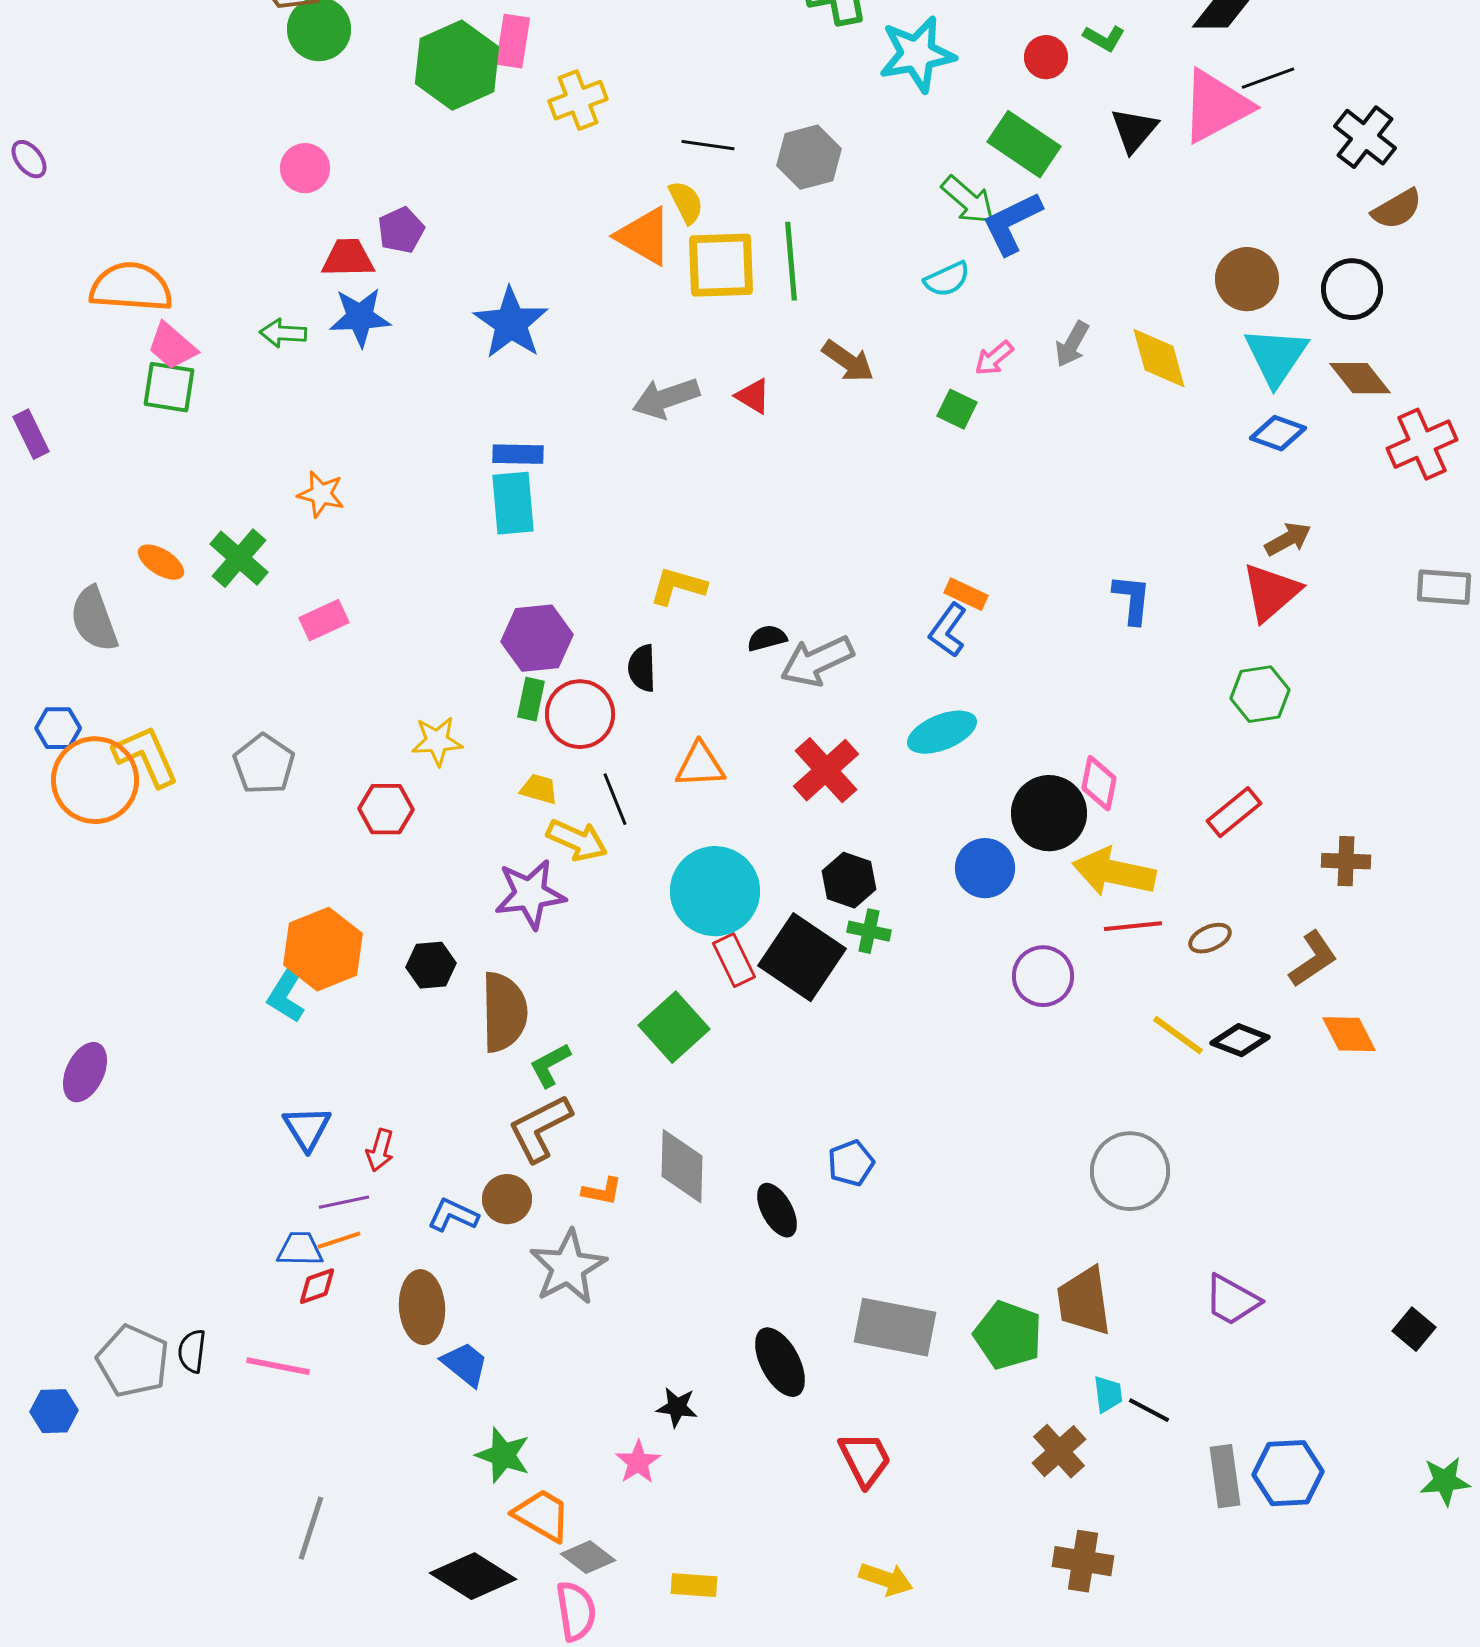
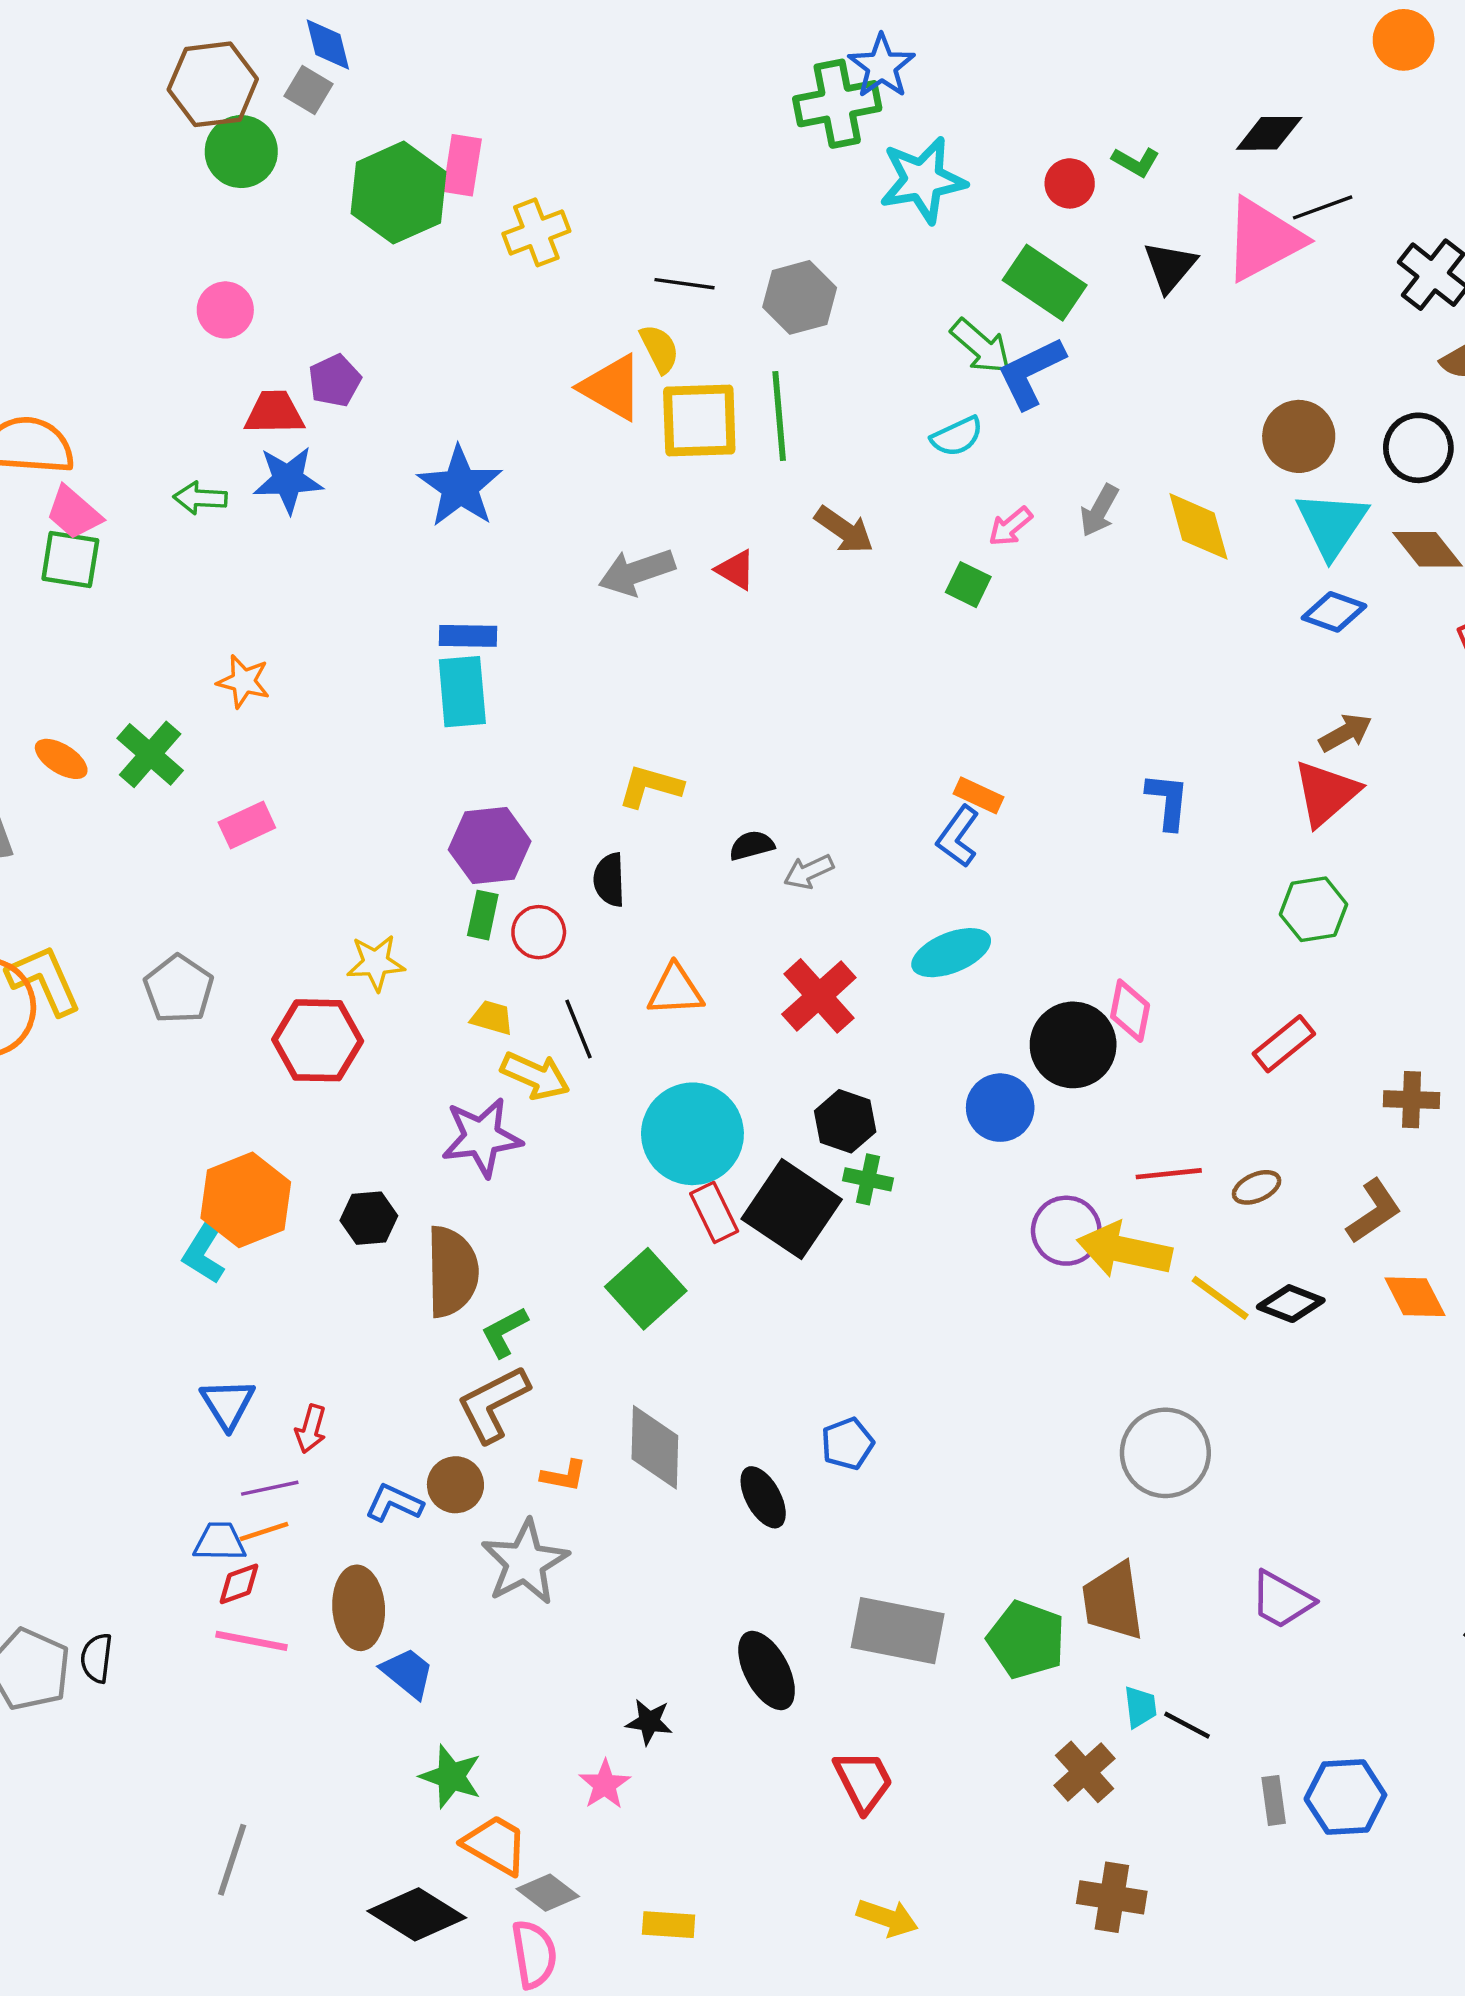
gray arrow: (817, 661) -> (809, 872), size x0.6
red circle: (580, 714) -> (539, 932), size x0.7
red hexagon: (386, 809) -> (318, 1040), size x1.4
yellow arrow: (1114, 872) -> (1124, 1250), moved
pink line: (278, 1366) -> (252, 1641), moved
gray rectangle: (1225, 1476) -> (1274, 1800), size x0.7

